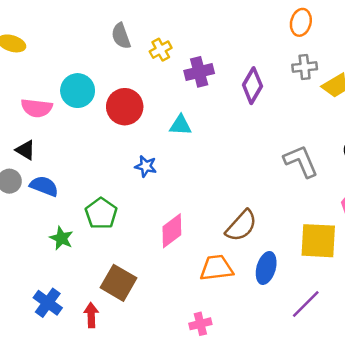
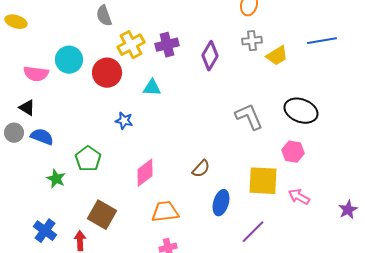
yellow cross: (161, 50) -> (131, 45), moved, size x1.5
brown semicircle: (241, 226) -> (201, 169), size x0.7
orange trapezoid: (217, 268) -> (165, 212), moved

